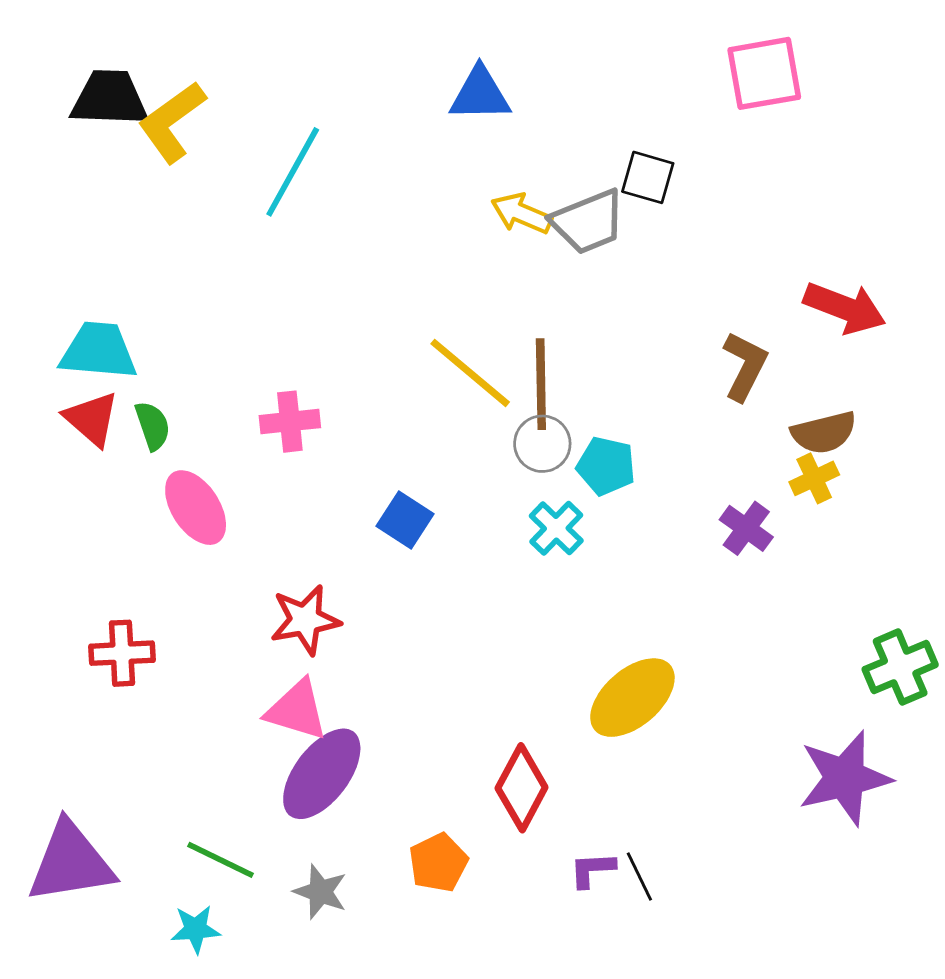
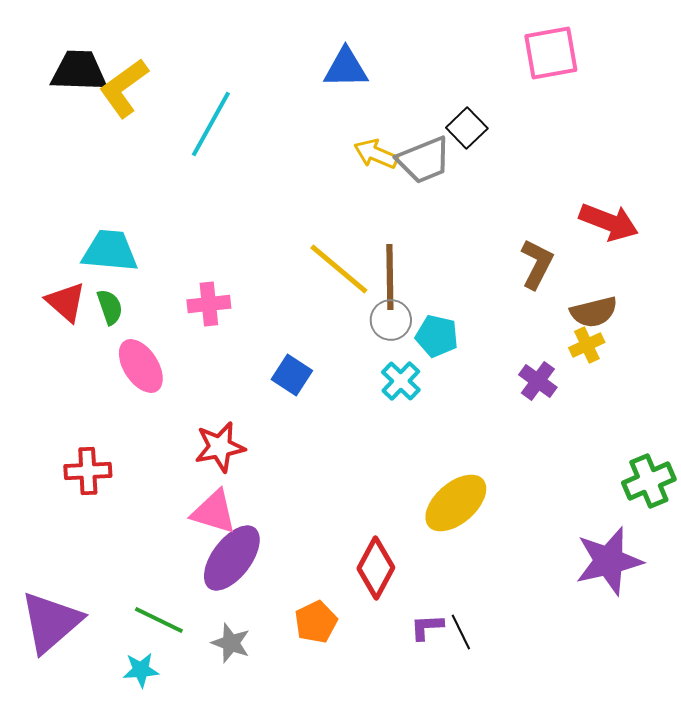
black square: (648, 177) -> (467, 128), turned 30
cyan trapezoid: (98, 351) -> (110, 251), moved
purple triangle: (71, 863) -> (51, 622), turned -32

